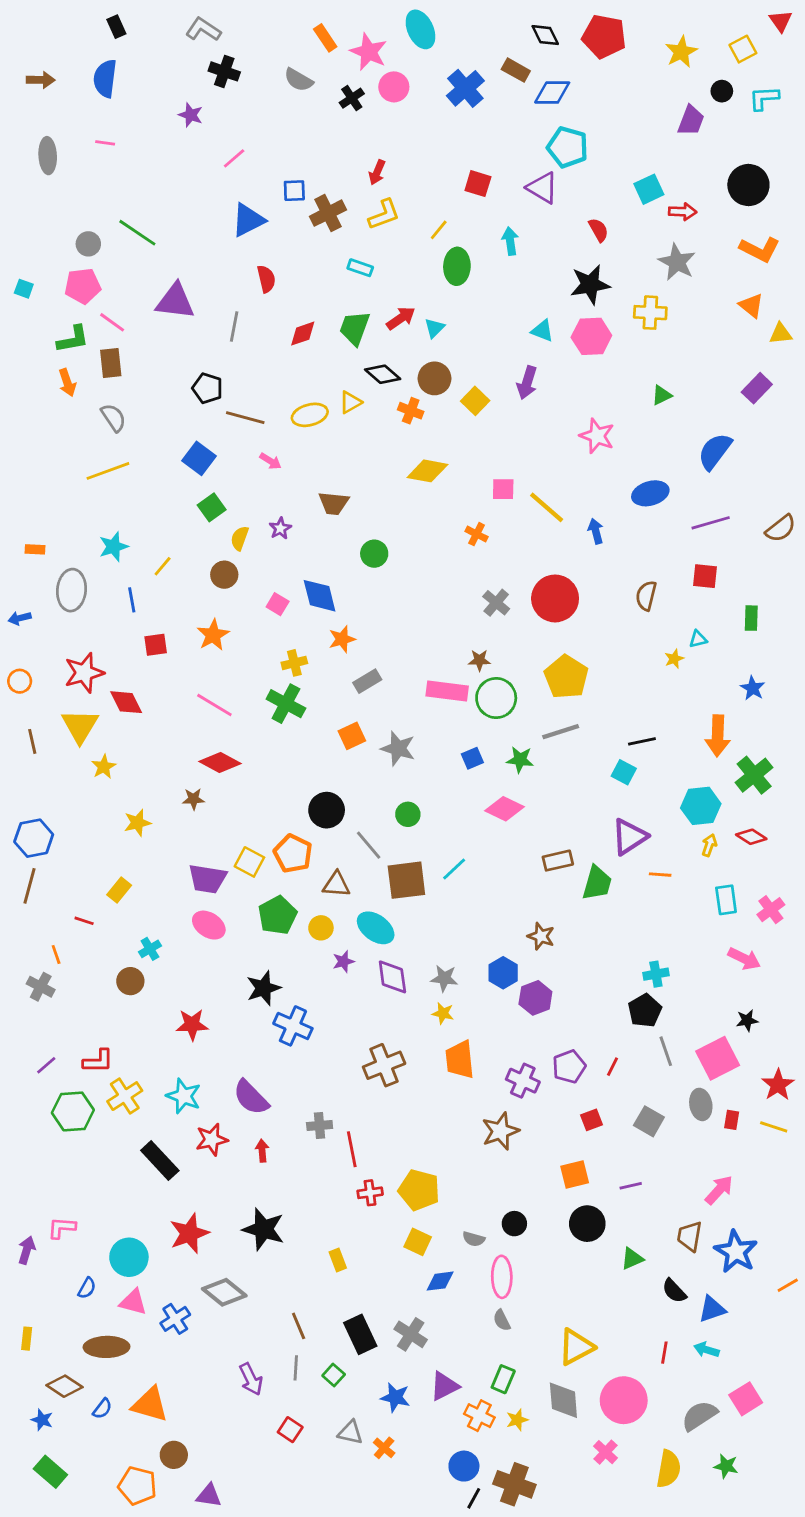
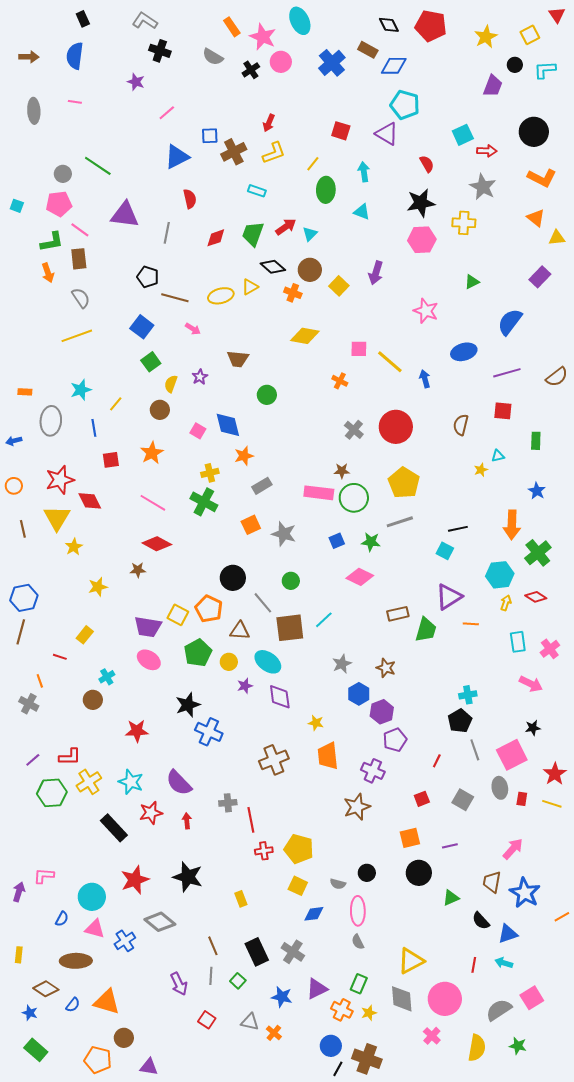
cyan triangle: (542, 331) -> (362, 212), moved
gray star: (444, 978) -> (342, 664), moved, turned -30
purple pentagon: (569, 1067) -> (395, 740), moved

